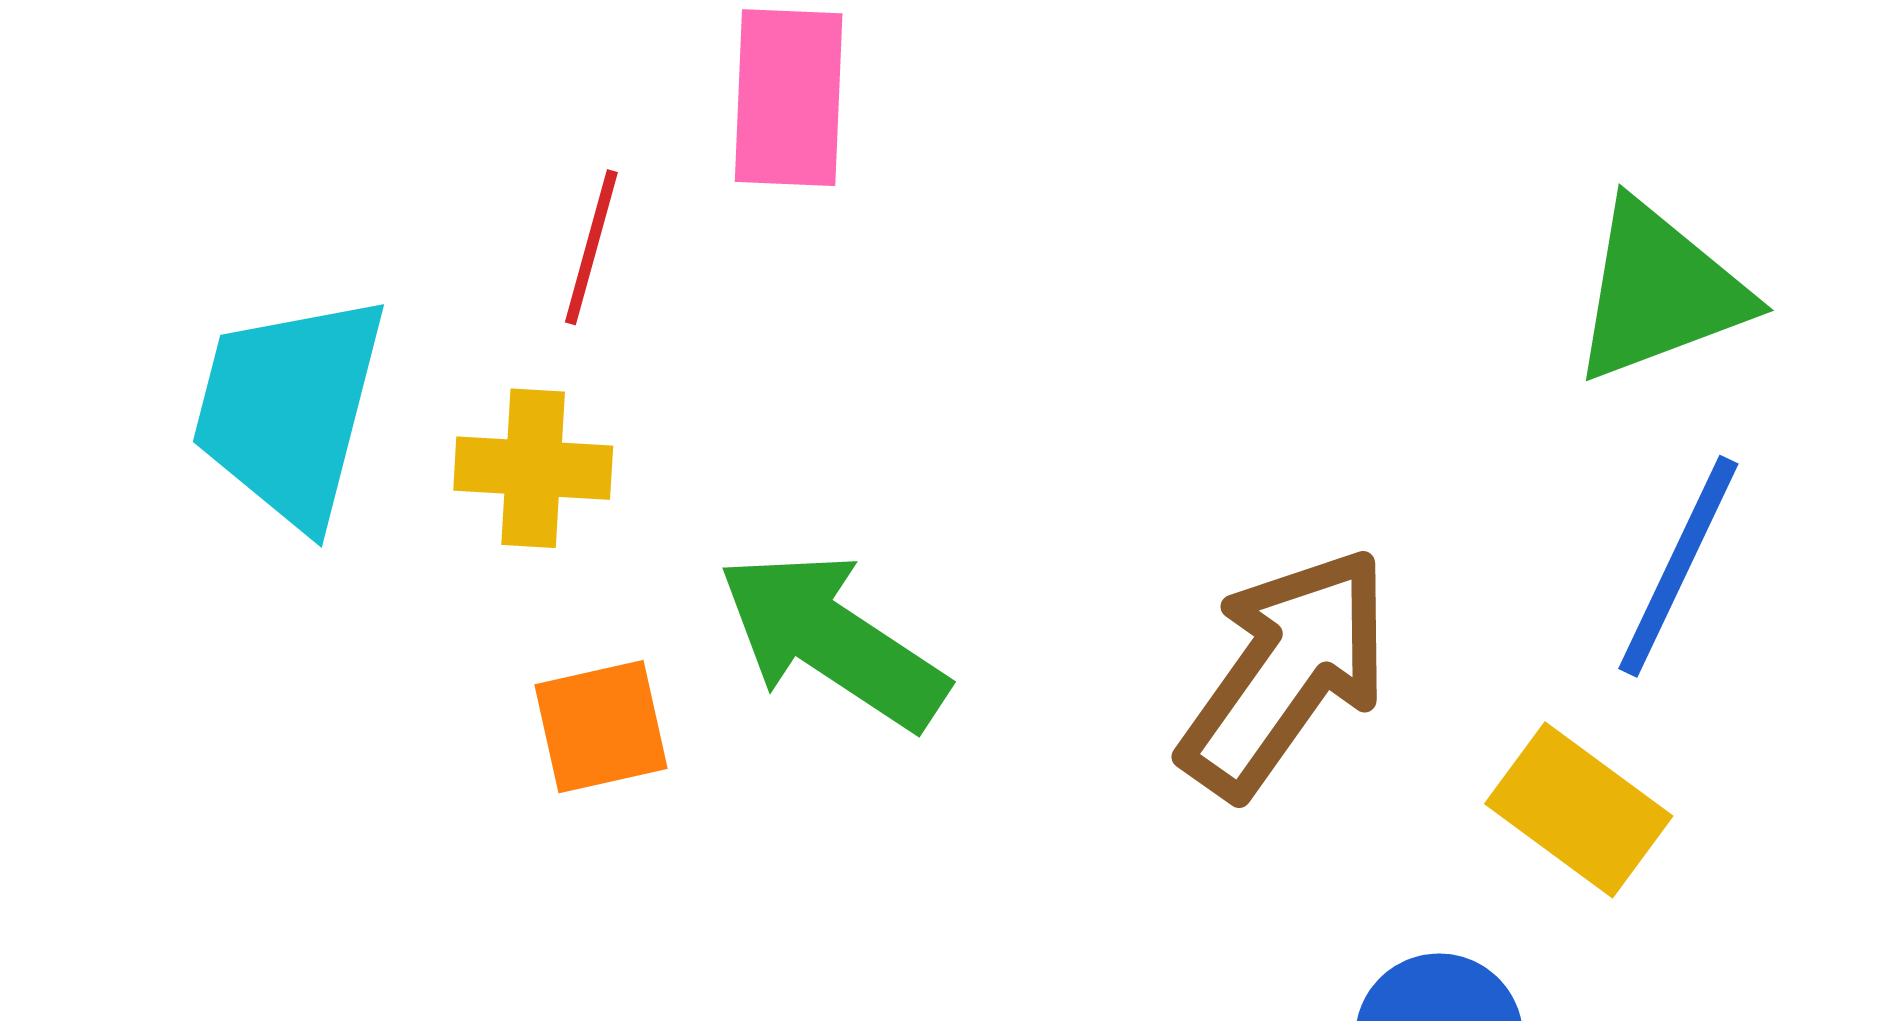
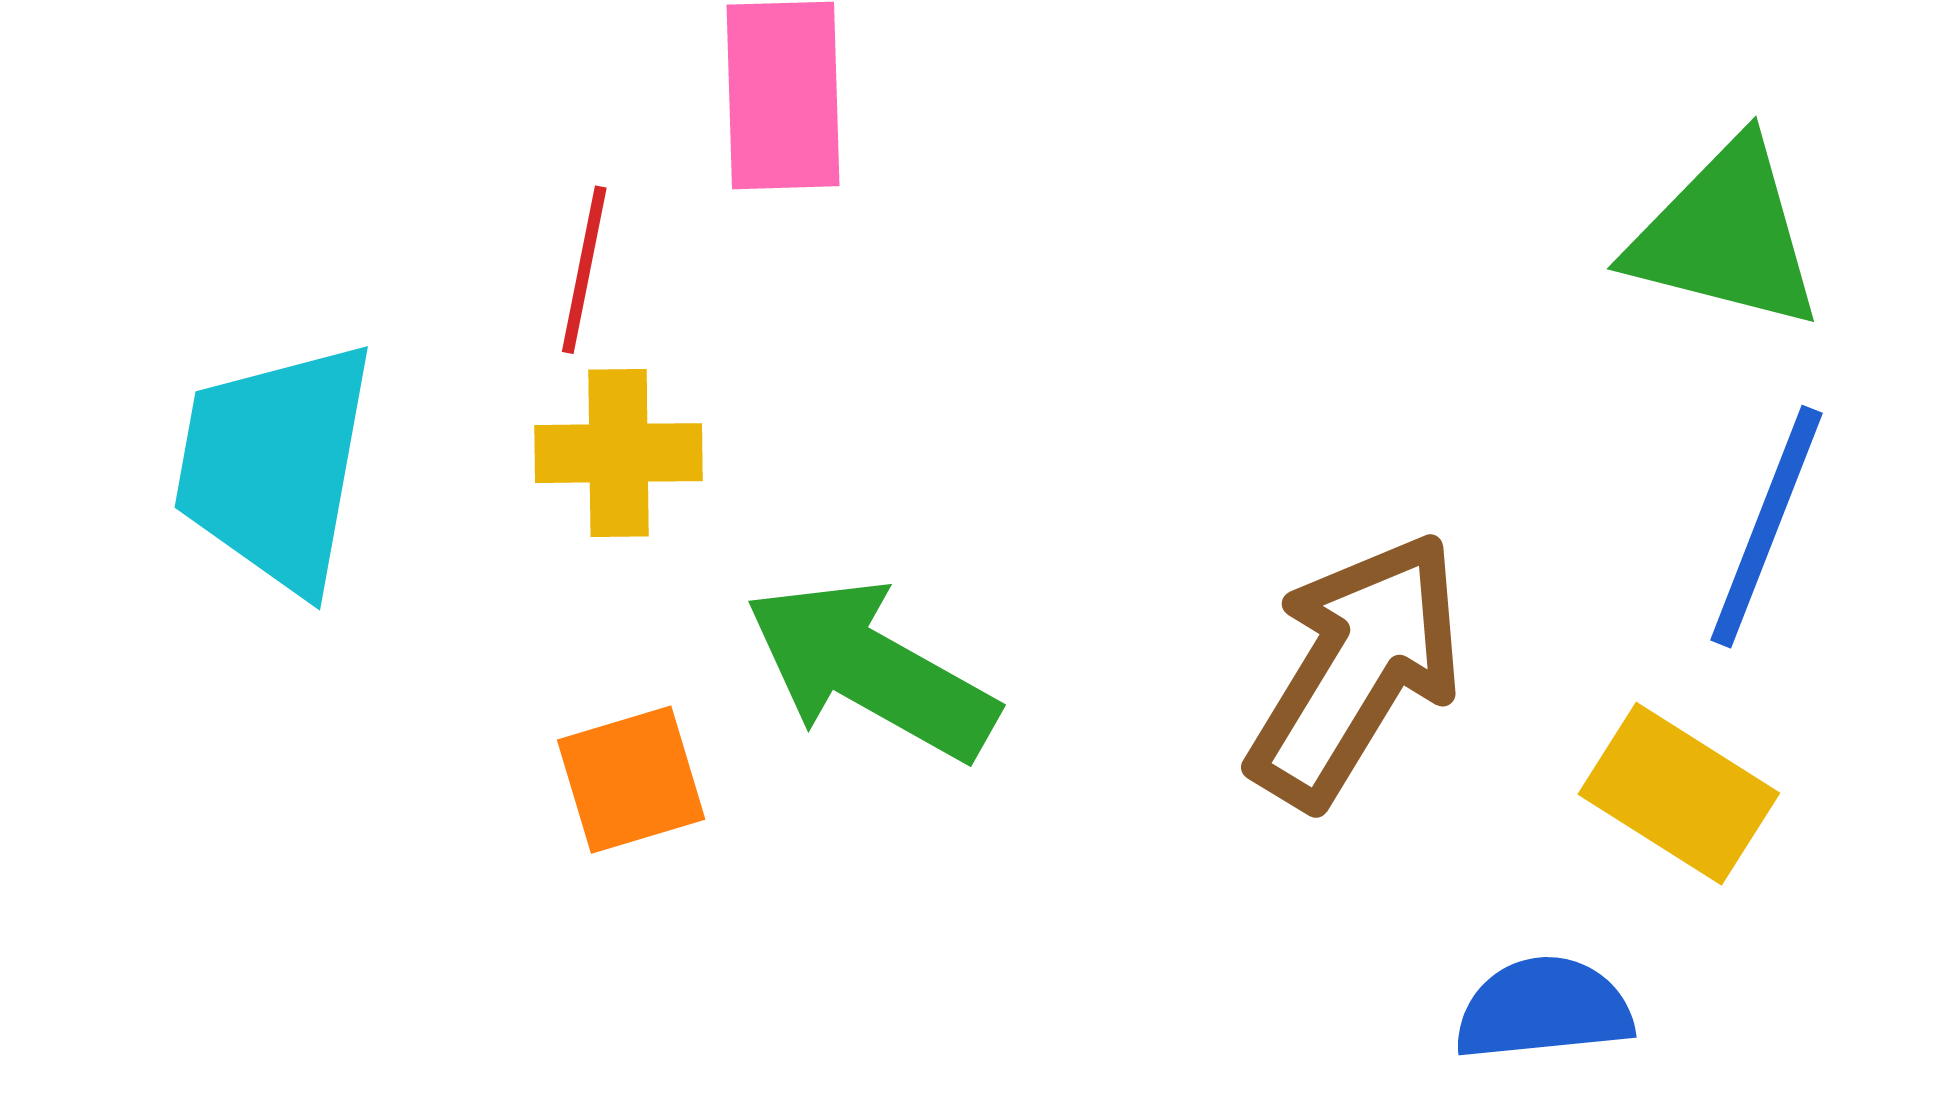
green triangle: (1660, 292) -> (1726, 236), turned 39
yellow cross: (533, 468) -> (619, 453), moved

